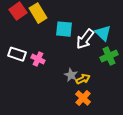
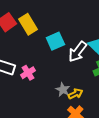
cyan square: (64, 29) -> (55, 41), turned -30
pink cross: (38, 59) -> (28, 73), turned 32

